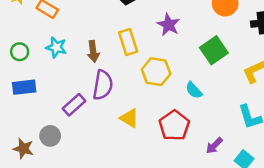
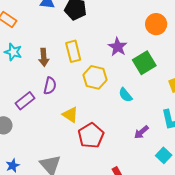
purple star: (168, 25) -> (118, 47), moved
purple semicircle: (103, 85) -> (50, 86), size x0.7
red pentagon: (174, 125) -> (91, 136), moved
purple arrow: (214, 146) -> (141, 132), moved

